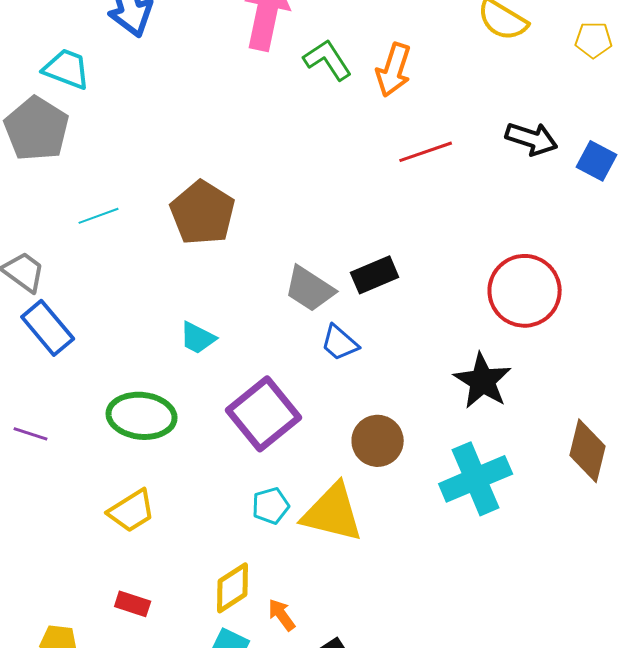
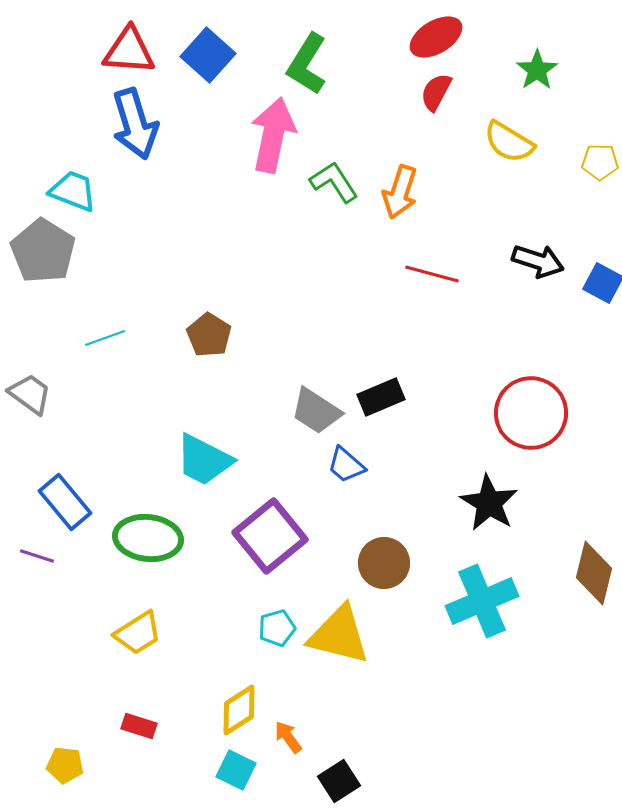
red line: (426, 152) -> (432, 274), turned 34
brown pentagon: (203, 213) -> (209, 335), size x0.7
blue rectangle: (48, 328) -> (65, 502), moved
cyan trapezoid: (198, 338) -> (204, 460), size x1.6

